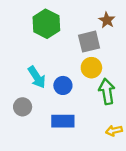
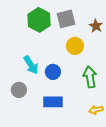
brown star: (107, 20) -> (96, 26), moved
gray square: (89, 42) -> (66, 19), moved
yellow circle: (91, 68) -> (75, 46), moved

